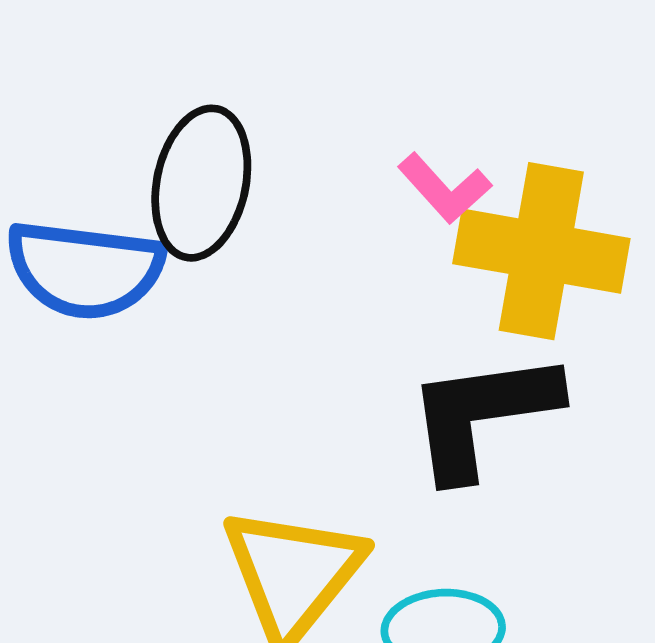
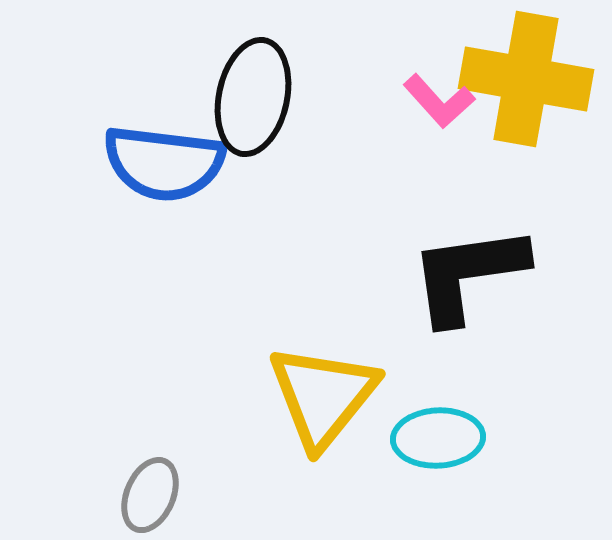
yellow cross: (541, 251) -> (526, 79), moved

